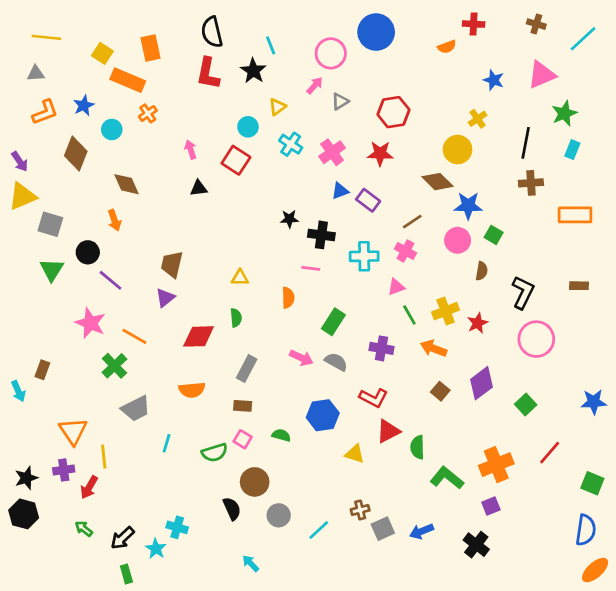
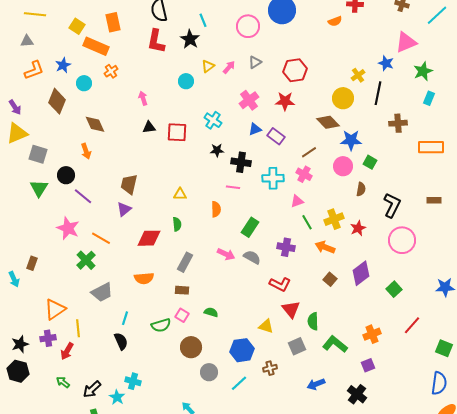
blue star: (494, 80) -> (386, 63), moved
pink arrow: (315, 85) -> (229, 67), moved
black line: (526, 143) -> (378, 93), moved
cyan cross: (291, 144) -> (213, 120), moved
red square: (236, 160) -> (177, 132), moved, turned -30
blue hexagon: (323, 415) -> (242, 350), moved
orange triangle: (73, 431) -> (55, 309), turned 30
red triangle: (388, 431) -> (291, 309), turned -42
orange cross: (496, 465) -> (372, 334), size x0.7
black semicircle: (232, 509) -> (121, 341), moved
gray square: (383, 529) -> (297, 346), moved

